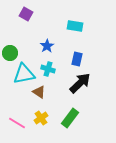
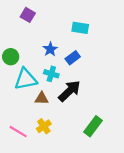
blue rectangle: (77, 59) -> (73, 58), moved, turned 40
black arrow: (80, 83) -> (69, 91), moved
brown triangle: (39, 92) -> (42, 98), turned -32
green rectangle: (70, 118) -> (93, 126), moved

